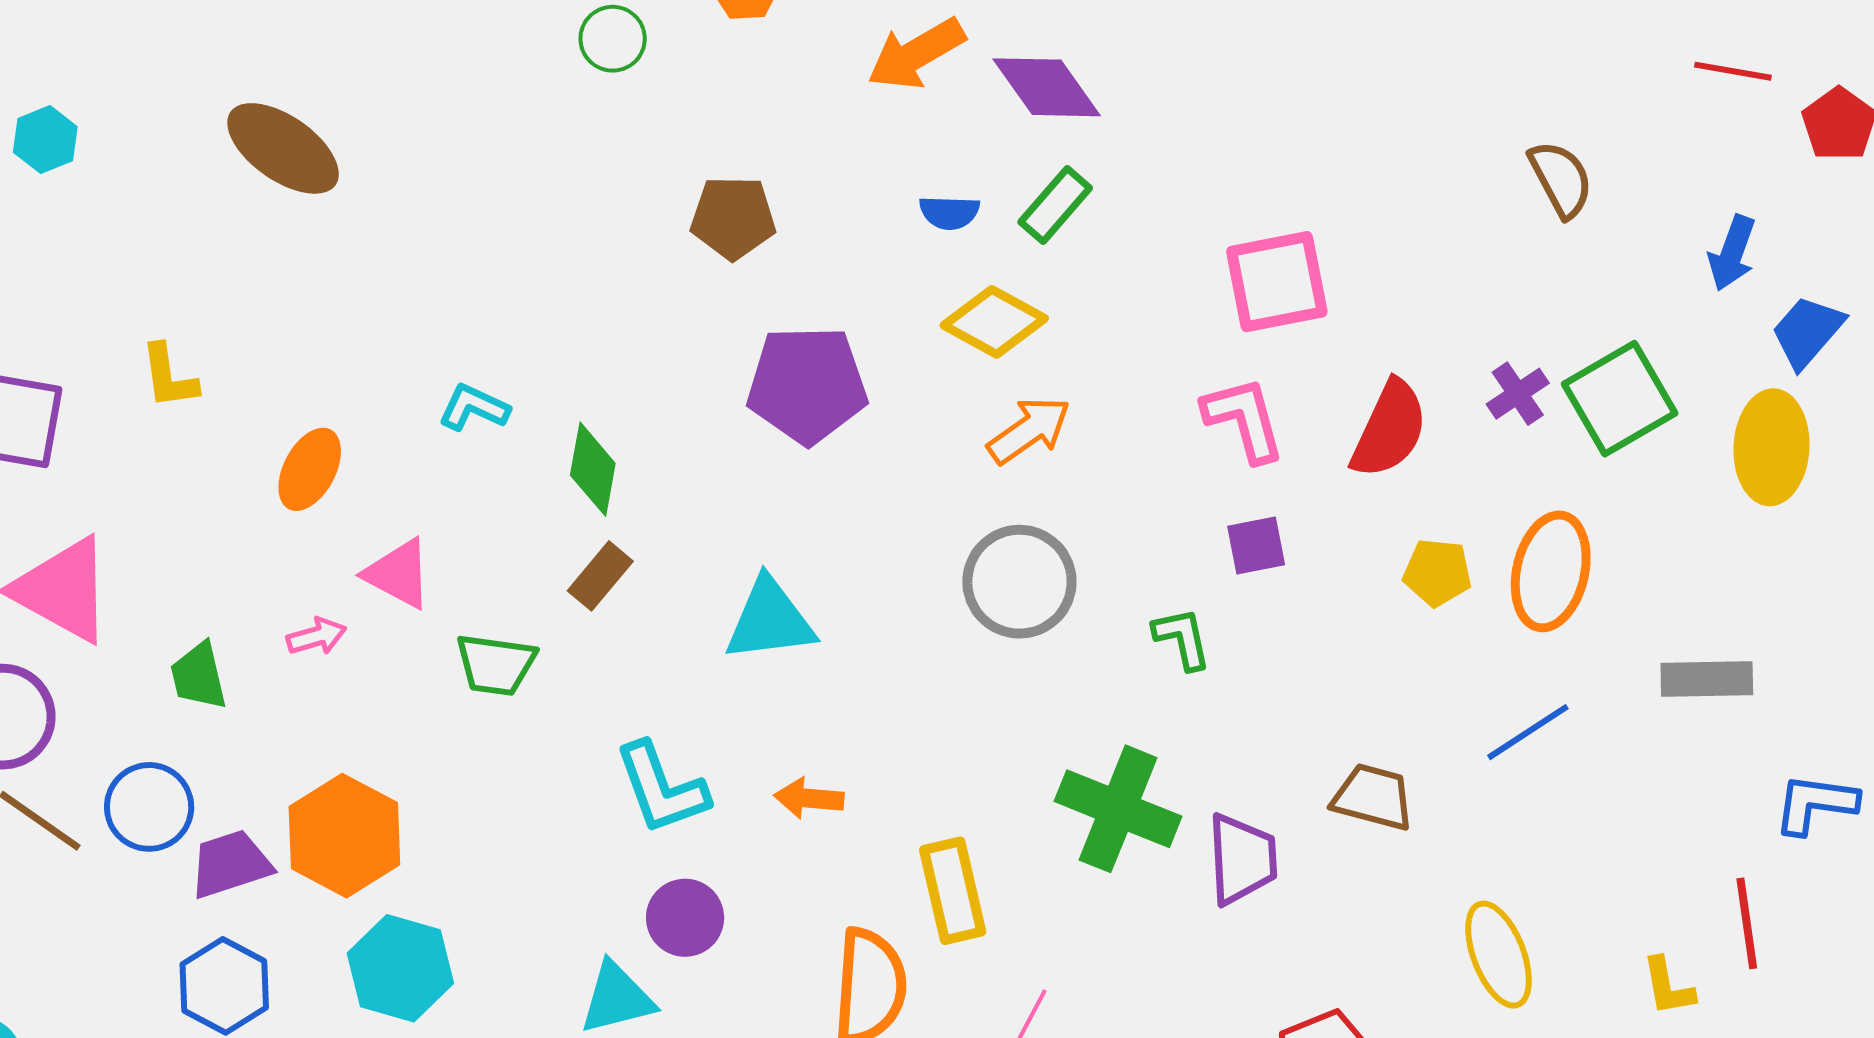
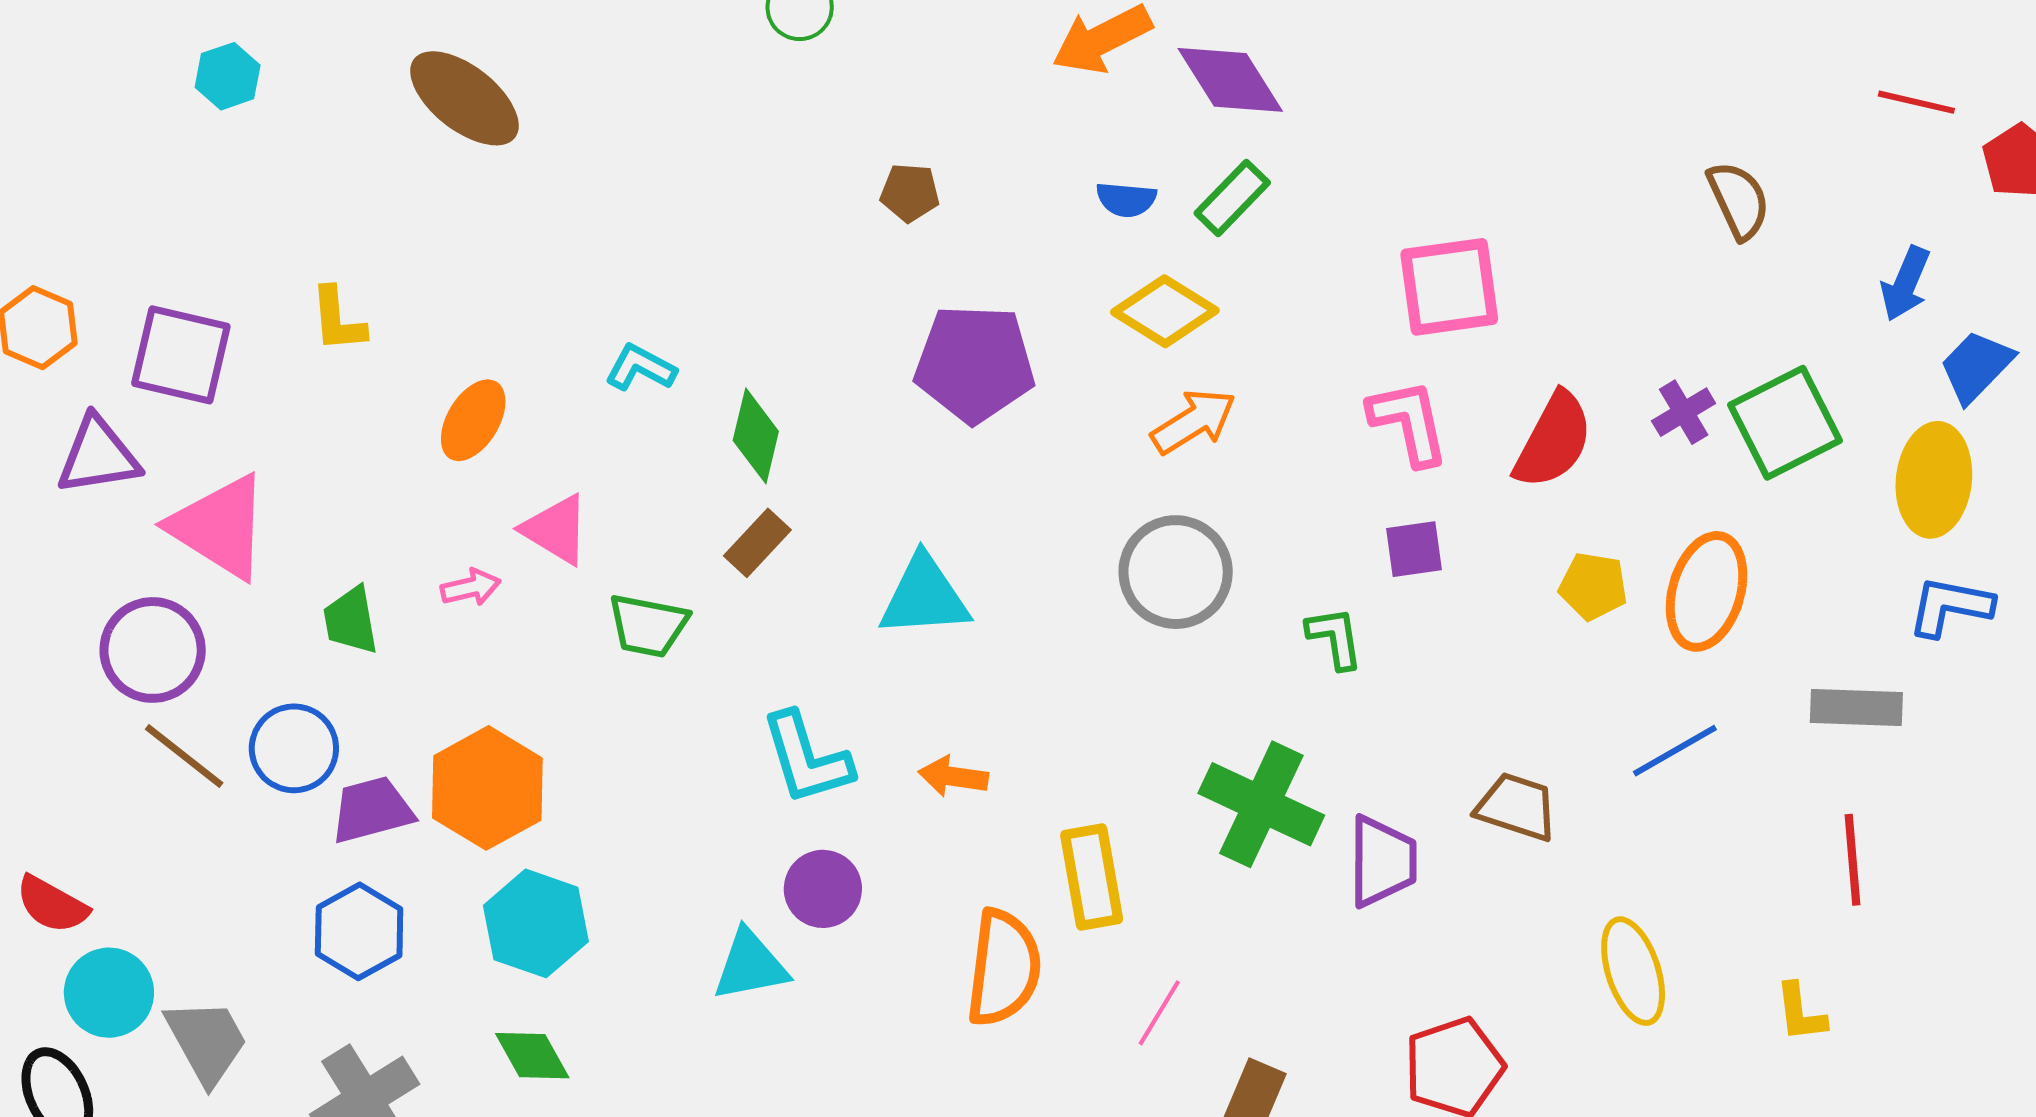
brown pentagon: (733, 218) -> (910, 193), size x0.7
blue L-shape: (1815, 804) -> (1950, 606), moved
red line: (1747, 923) -> (1852, 860), moved

